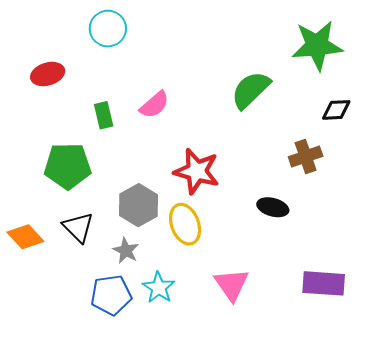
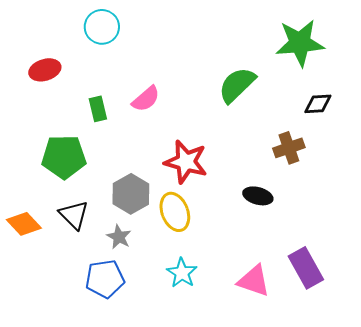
purple rectangle: (324, 283) -> (306, 268), turned 57
pink triangle: (232, 284) -> (254, 281), moved, turned -36
cyan star: (159, 288) -> (182, 273), moved

